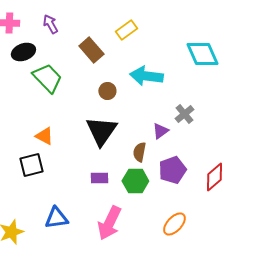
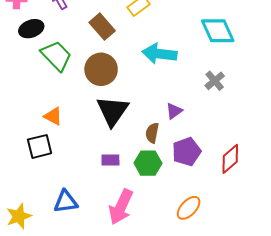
brown circle: (107, 91) -> (101, 69), moved, size x1.8
gray cross: (184, 114) -> (215, 81), moved

